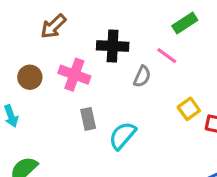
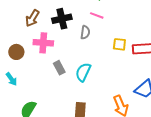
brown arrow: (53, 26) -> (32, 18), moved
yellow square: (189, 109) -> (119, 44), turned -32

